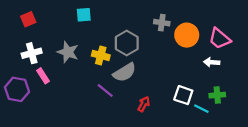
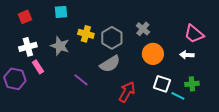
cyan square: (84, 15) -> (61, 12), moved
gray cross: (162, 23) -> (143, 29), moved, turned 32
orange circle: (187, 35) -> (153, 54), moved
yellow cross: (101, 55) -> (86, 34), moved
purple line: (105, 91) -> (81, 80), moved
red arrow: (144, 104) -> (127, 92), size x1.5

